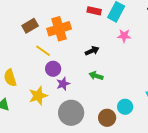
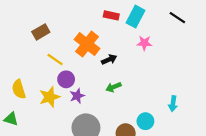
orange cross: (59, 29) -> (87, 44), moved, turned -35
green arrow: (96, 76) -> (113, 87), turned -40
yellow star: (38, 96) -> (50, 97), moved

